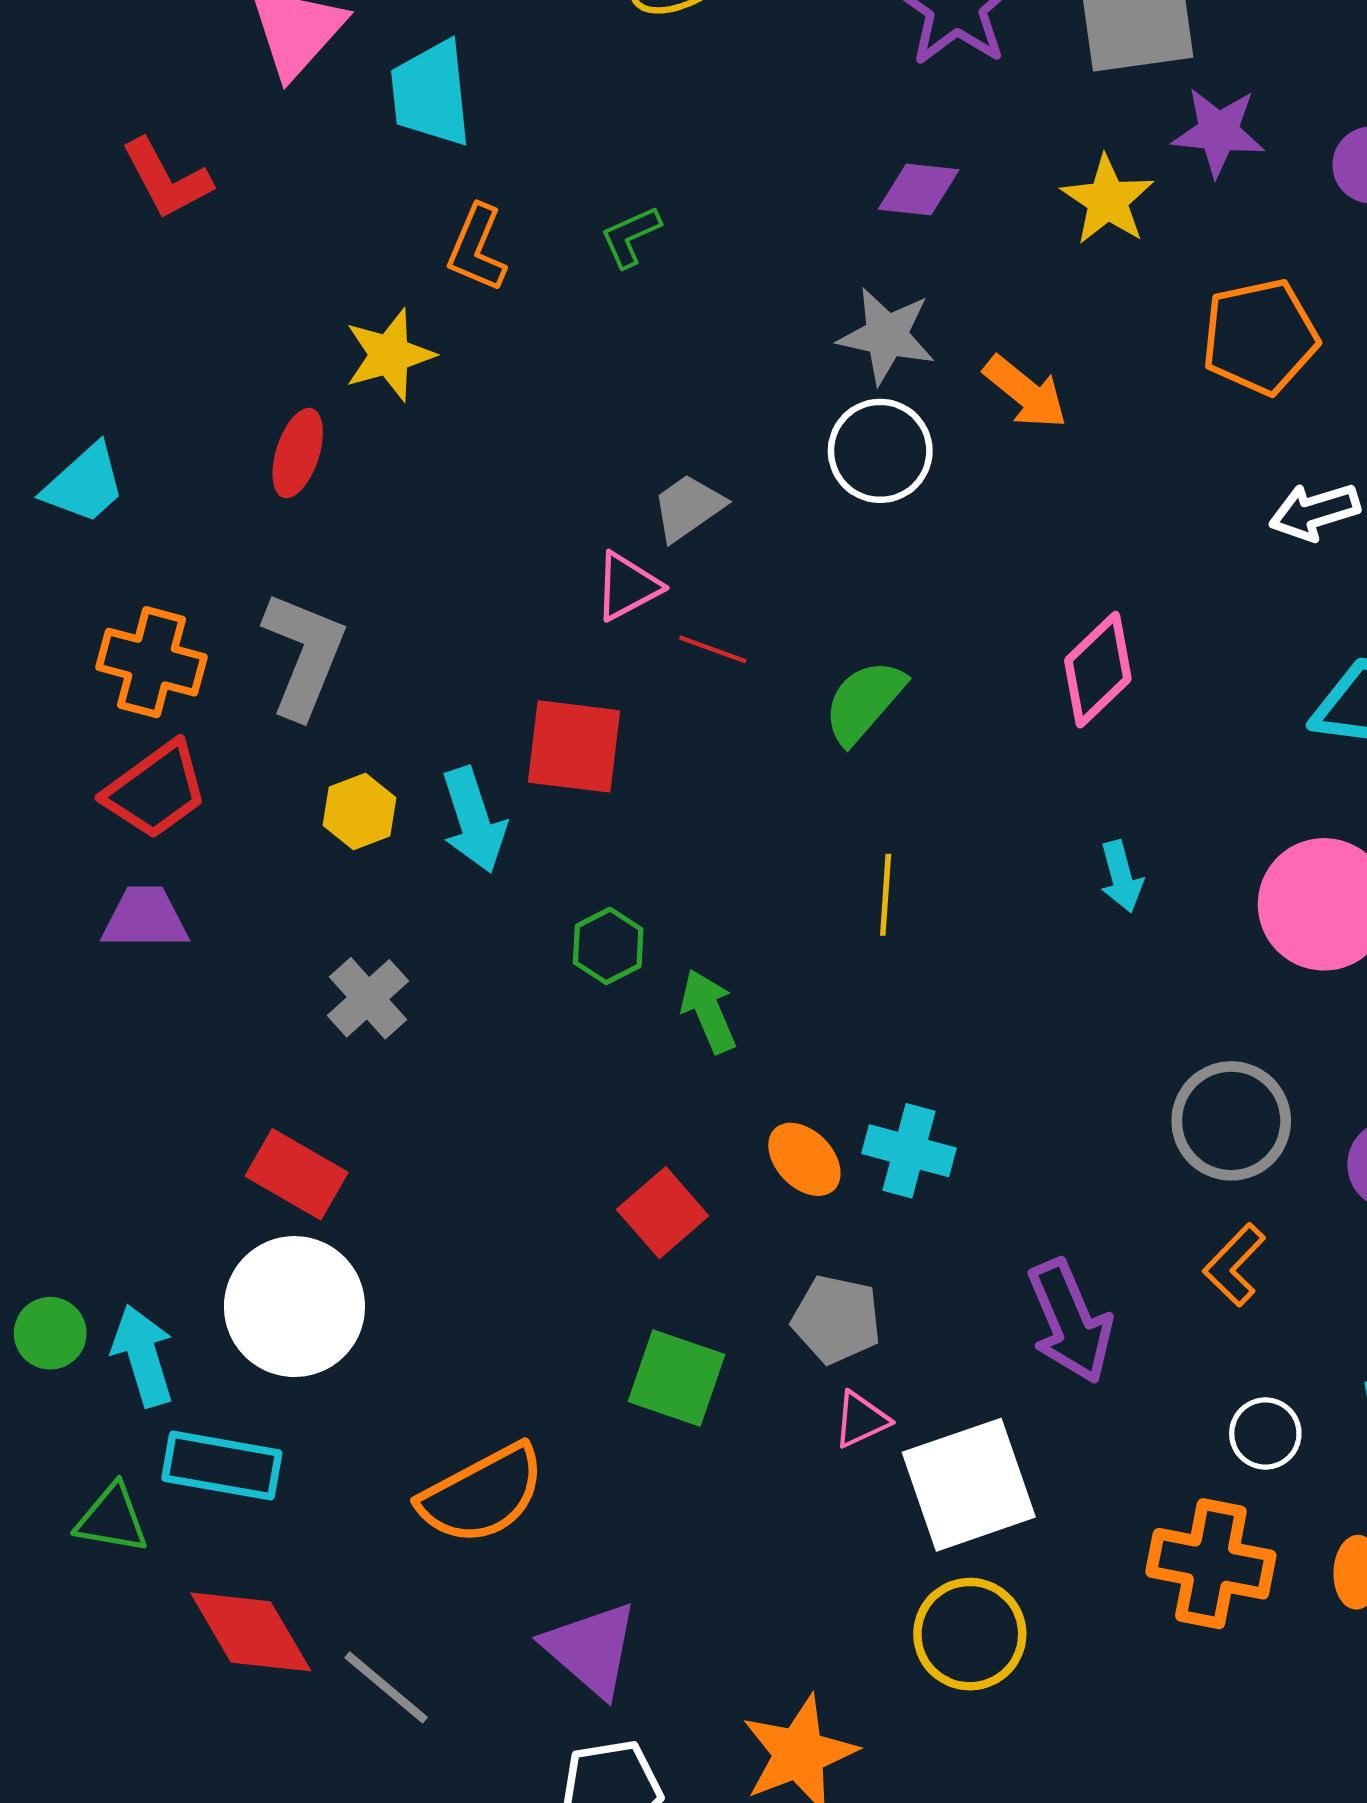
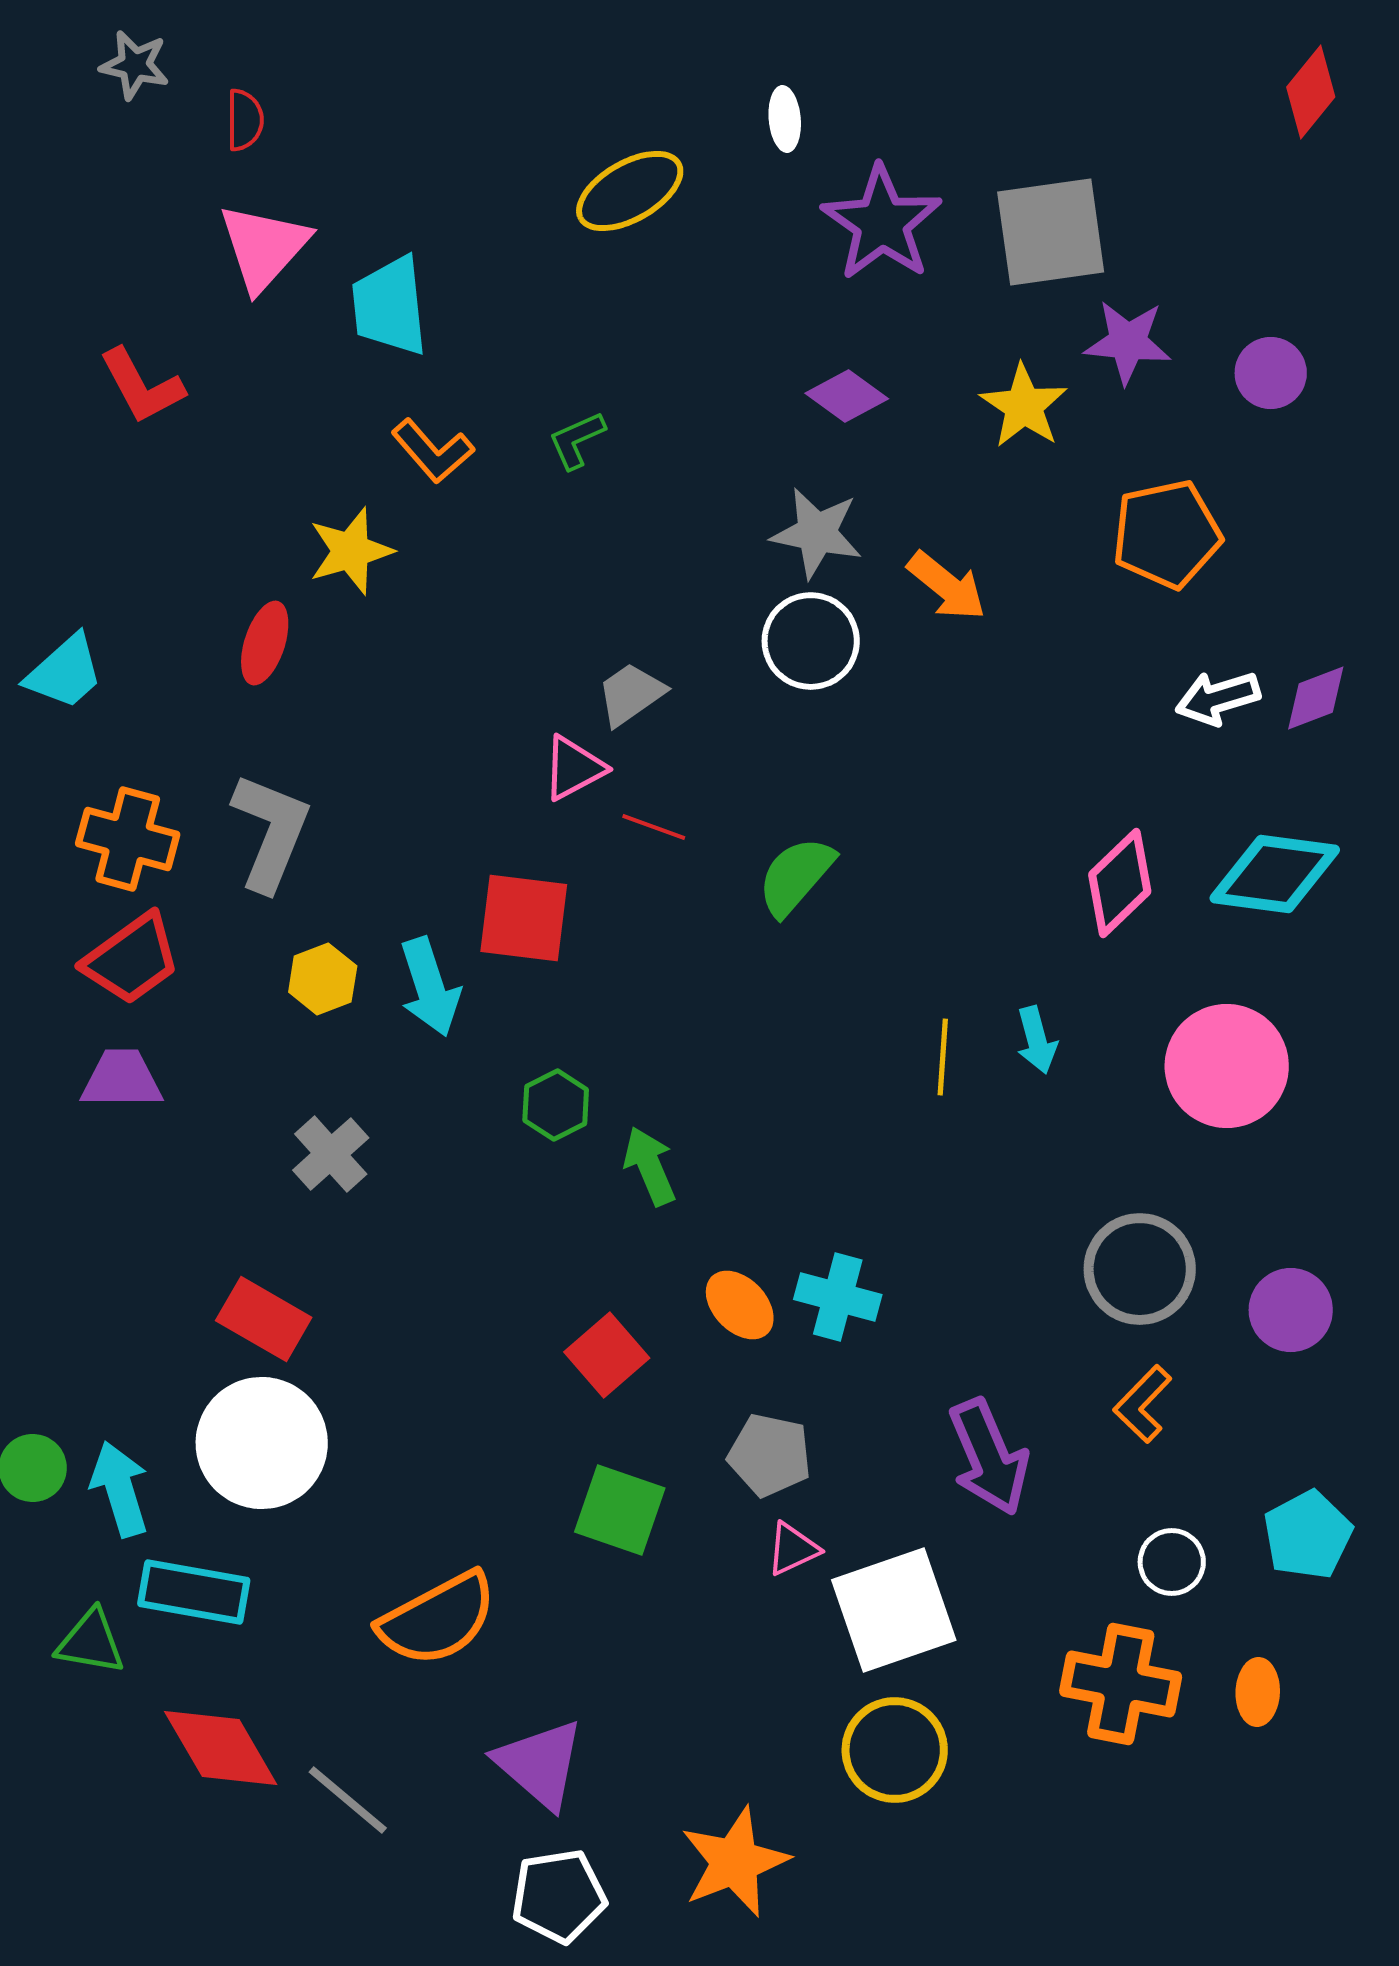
purple diamond: (919, 190) -> (847, 396), turned 30
orange L-shape: (477, 248) -> (433, 451), turned -64
pink diamond: (1098, 670) -> (1120, 883), moved
yellow line: (886, 895) -> (943, 1057), moved

